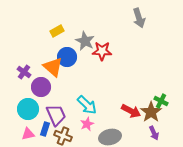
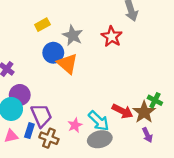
red star: (102, 51) -> (112, 37), moved, turned 30
orange triangle: (53, 67) -> (67, 64), moved
purple circle: (41, 87) -> (20, 95), moved
cyan arrow: (87, 105) -> (99, 121), moved

